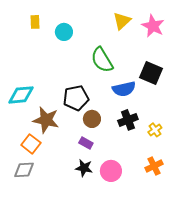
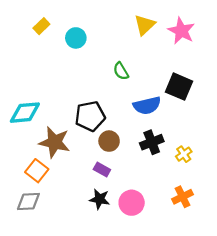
yellow rectangle: (35, 22) -> (41, 26), turned 48
green semicircle: (102, 60) -> (121, 71), size x0.6

